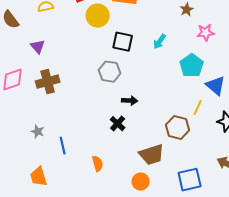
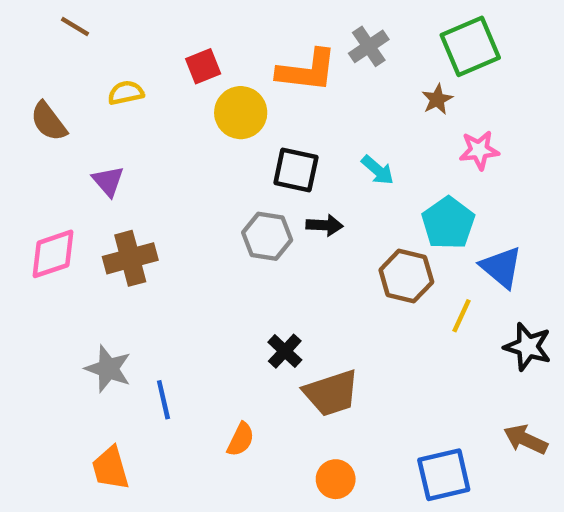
cyan arrow: (160, 42) -> (378, 170), turned -84
black arrow: (130, 101) -> (325, 225), moved
brown hexagon: (178, 128) -> (406, 276), moved
gray star: (38, 132) -> (108, 369), size x1.5
brown trapezoid: (152, 155) -> (331, 393), moved
orange semicircle: (98, 164) -> (241, 439), turned 42

